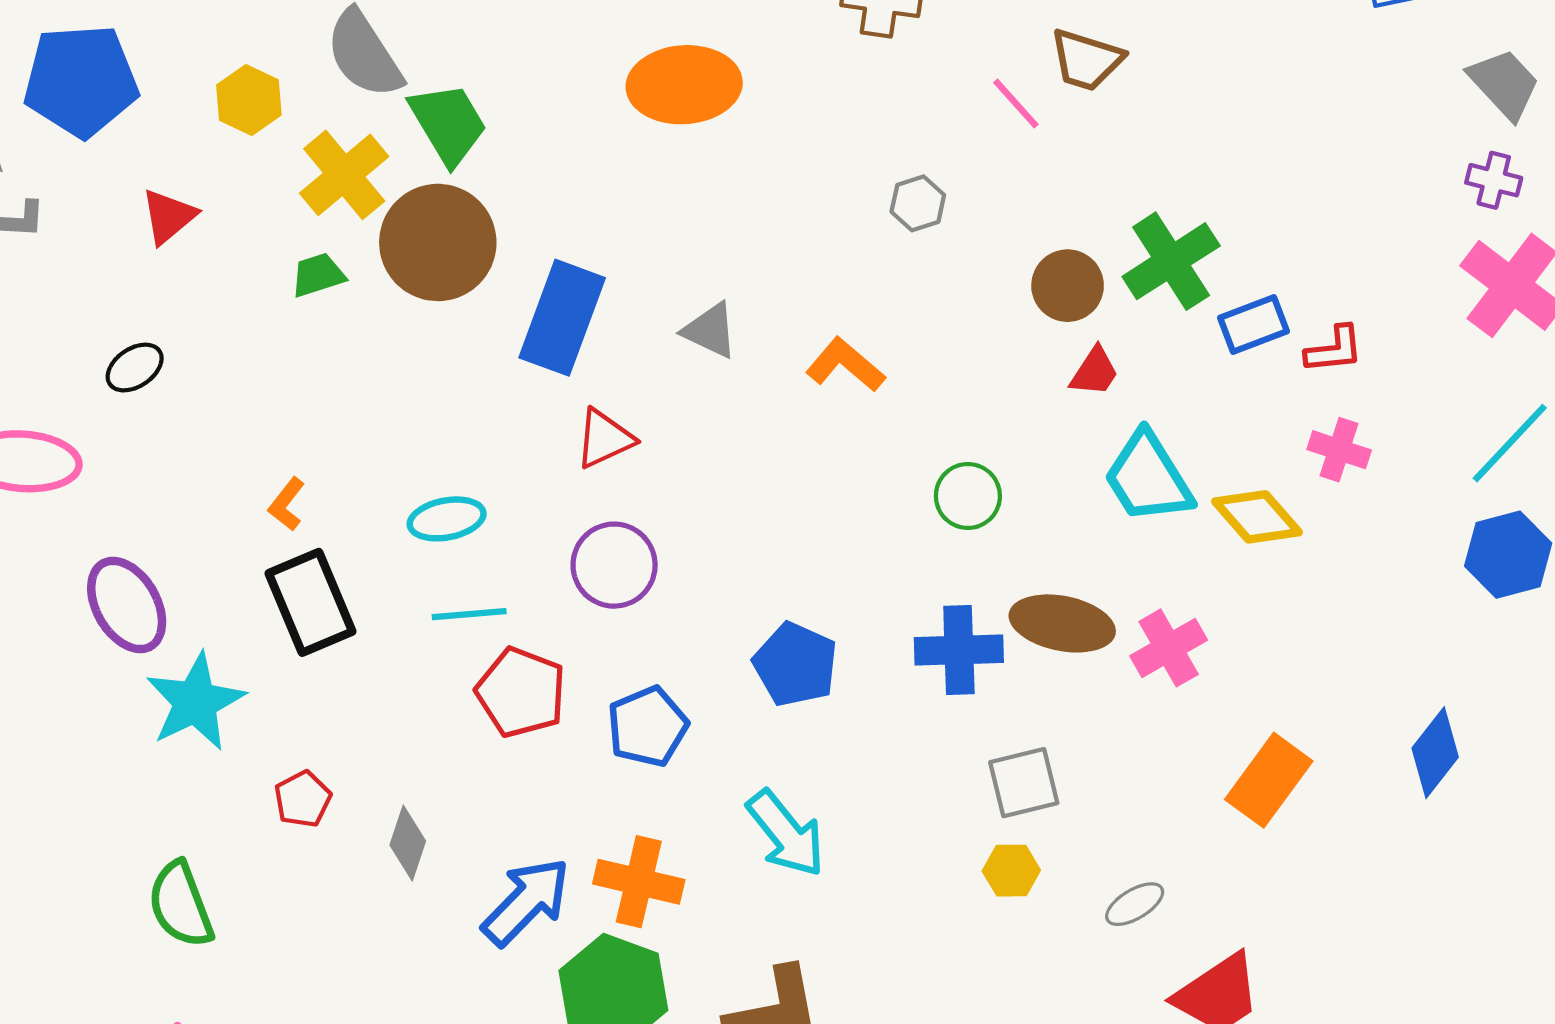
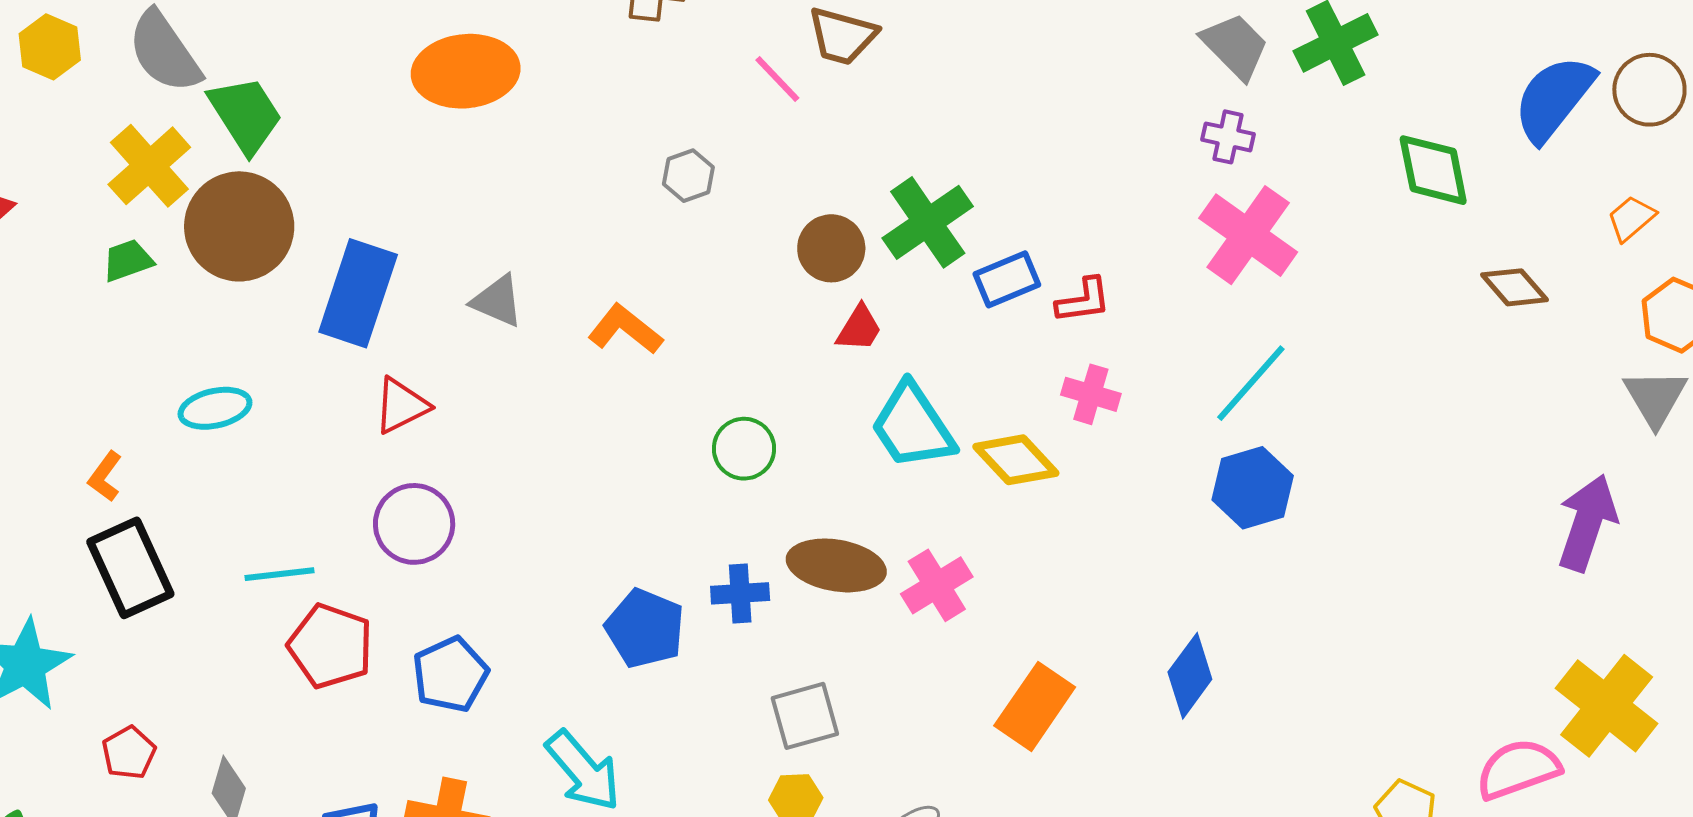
yellow hexagon: (249, 100) -> (50, 47), moved
cyan ellipse: (447, 519) -> (215, 408), moved
blue cross: (959, 650) -> (740, 593), size x0.7
blue pentagon: (795, 664) -> (645, 628), moved

